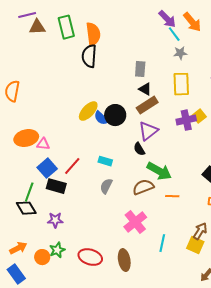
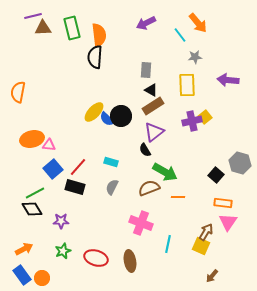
purple arrow: (167, 19) -> (146, 23), moved, turned 108
gray star: (180, 53) -> (195, 57), moved
black rectangle: (56, 186) -> (75, 187), moved
green line: (29, 192) -> (35, 193), turned 42
pink cross: (135, 222) -> (141, 223), turned -30
orange circle: (42, 257) -> (42, 278), moved

